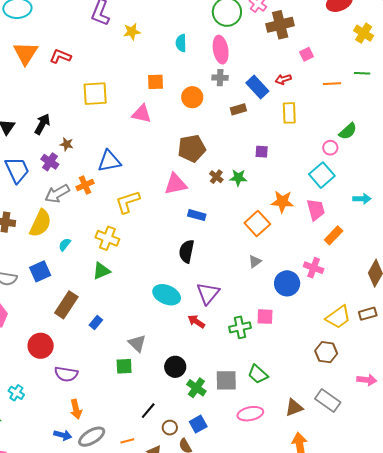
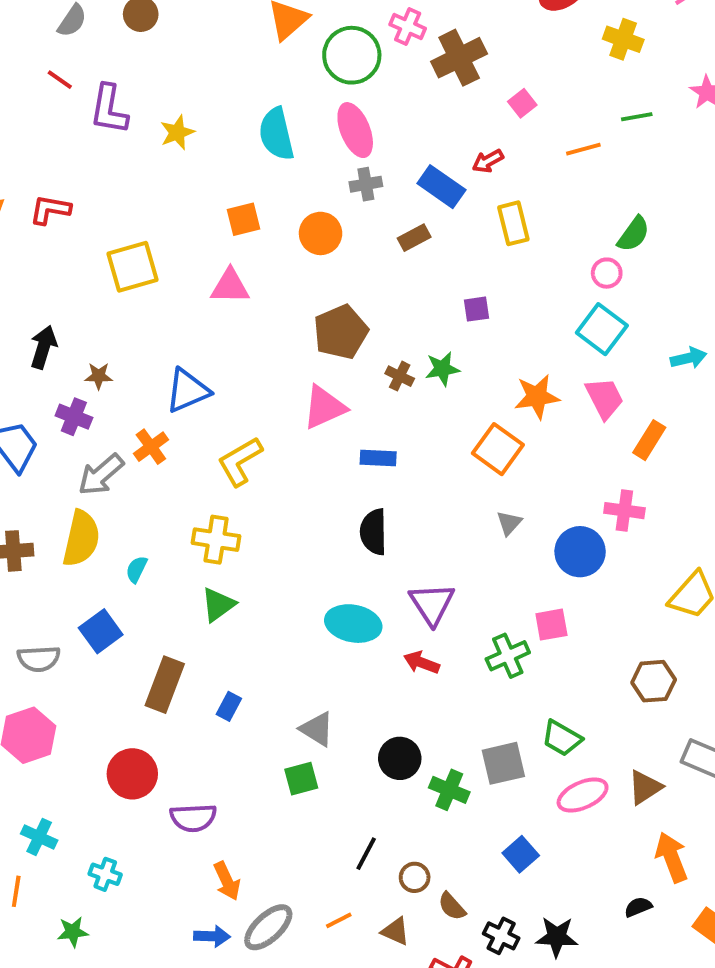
cyan semicircle: (181, 43) -> (276, 134), size x1.5
brown hexagon: (326, 352) -> (654, 681), moved
pink ellipse: (250, 414) -> (583, 795), moved
blue square: (198, 424) -> (521, 854), moved

